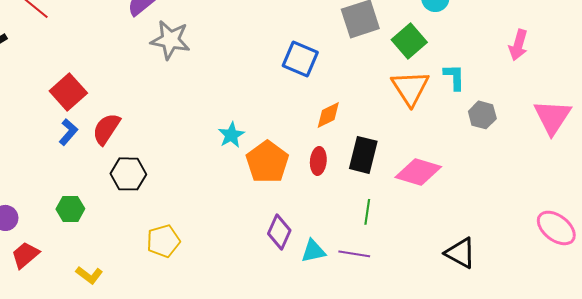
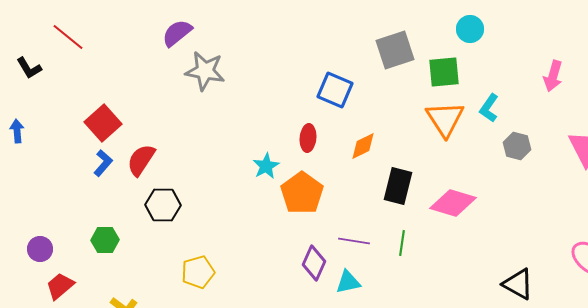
green square: (409, 41) -> (444, 72), turned 36
cyan L-shape: (454, 77) -> (489, 108), turned -144
red ellipse: (318, 161) -> (308, 138), moved
black triangle: (460, 253) -> (518, 284), moved
purple line: (354, 254) -> (354, 241), moved

